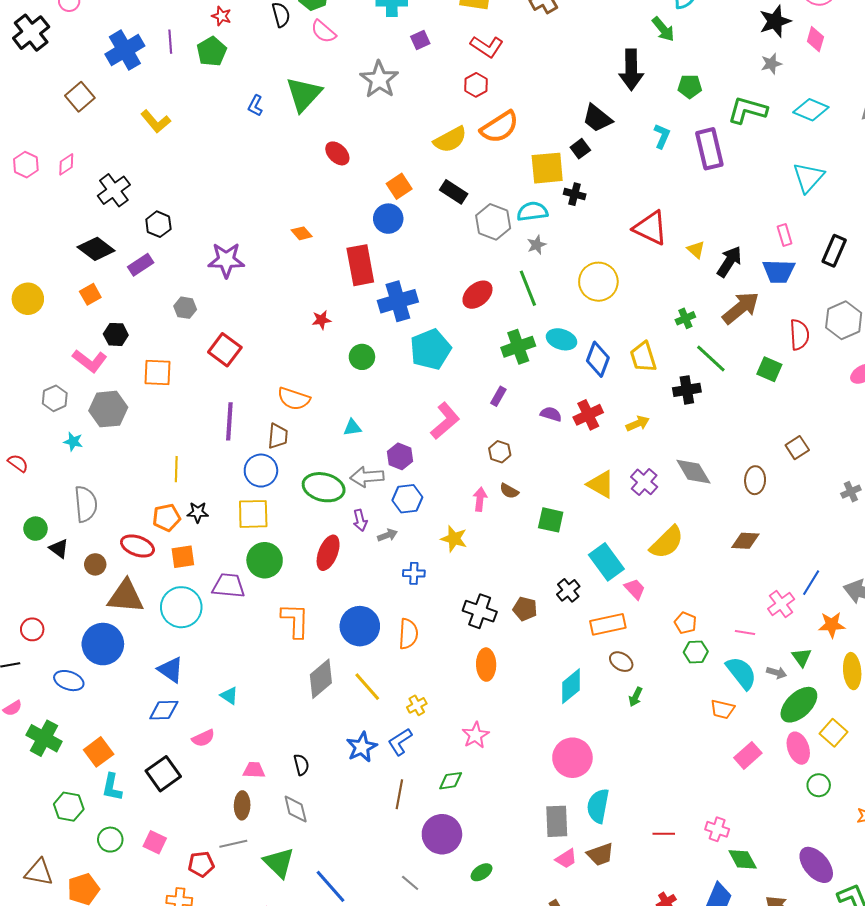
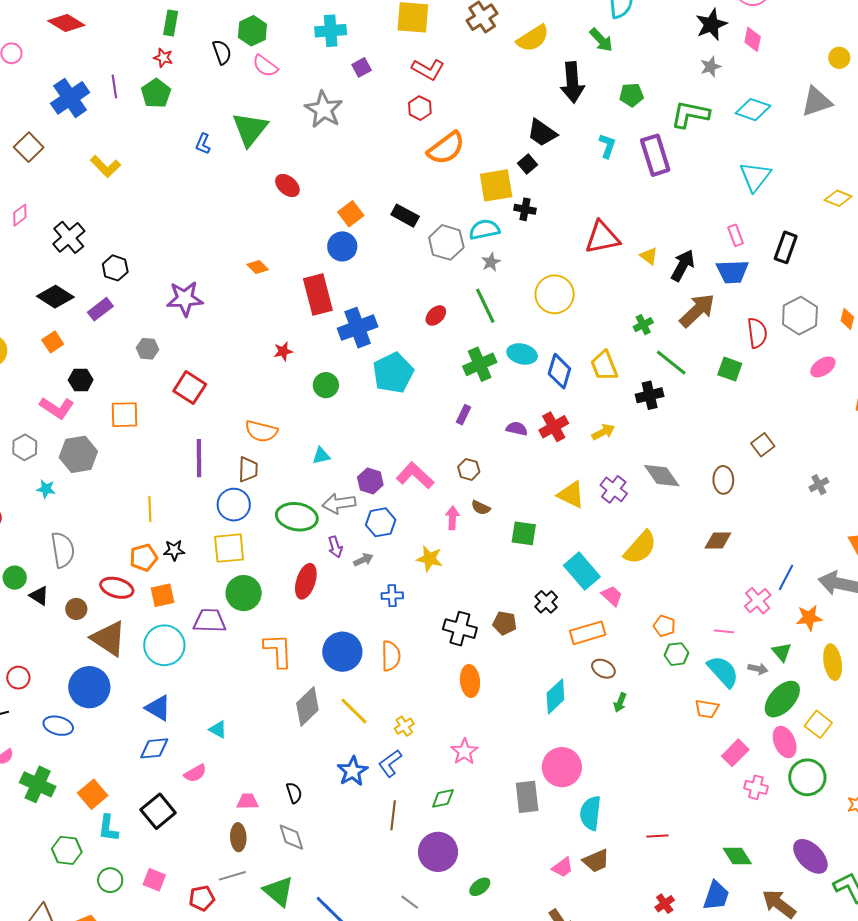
yellow semicircle: (450, 140) -> (533, 38), moved
red triangle: (650, 228) -> (602, 237), turned -33
red ellipse: (477, 295) -> (436, 315), size x0.7
pink L-shape: (445, 421) -> (415, 476), moved, turned -93
brown triangle: (126, 596) -> (109, 639), turned 33
green circle: (819, 785) -> (807, 777), size x1.6
gray rectangle: (557, 821) -> (527, 797), moved
pink cross: (717, 829) -> (756, 787), moved

